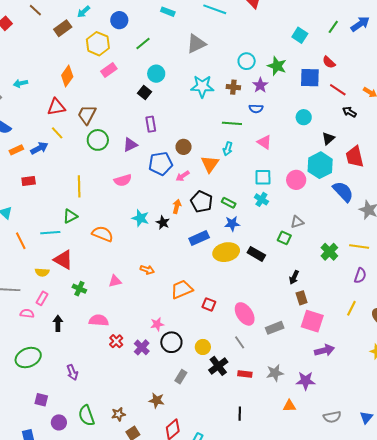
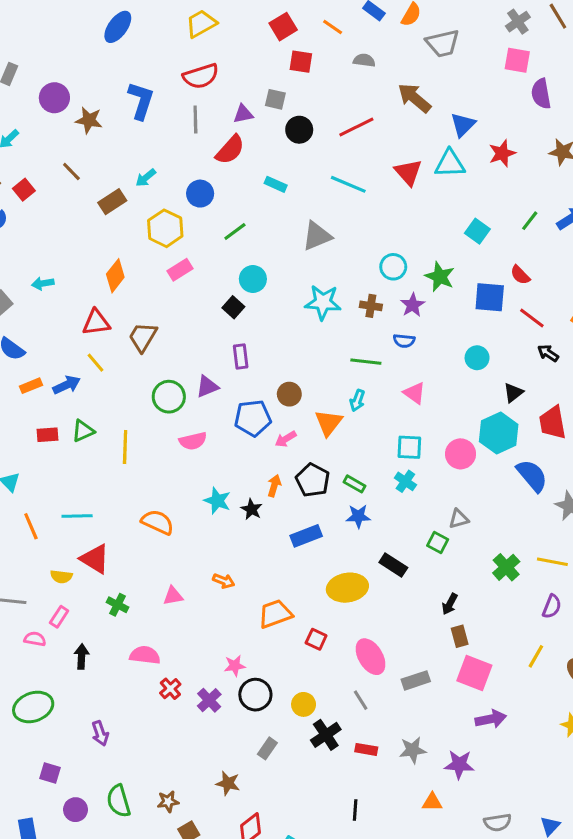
green circle: (98, 140) -> (169, 397), moved
green triangle: (70, 216) -> (83, 431), moved
yellow ellipse: (226, 252) -> (347, 588), moved

